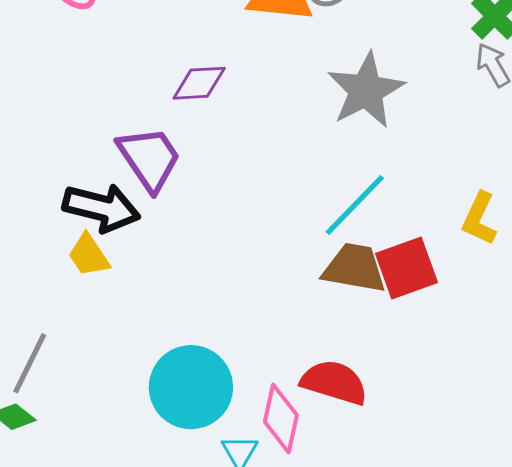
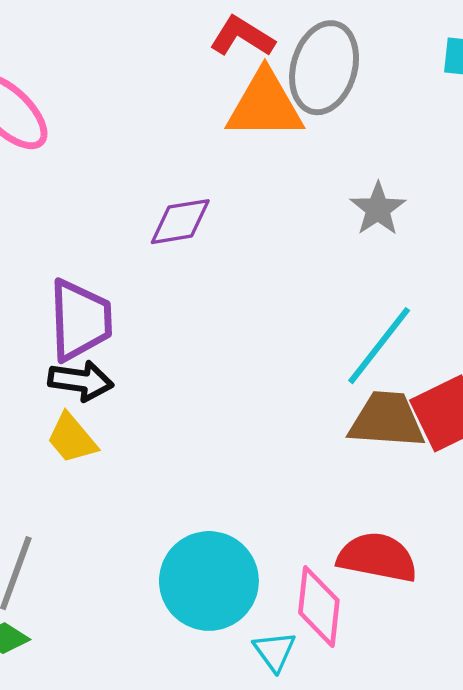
gray star: (366, 90) -> (378, 209), size x0.6
purple trapezoid: (149, 158) -> (80, 320), moved, turned 38
black arrow: (101, 208) -> (81, 381), size x0.7

